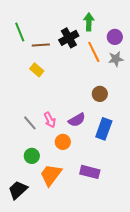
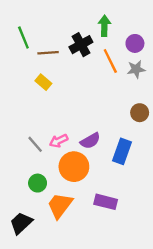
brown circle: (100, 94) -> (140, 113), moved
pink arrow: (50, 120) -> (59, 141), turned 91
orange circle: (63, 142) -> (74, 167), size x1.6

